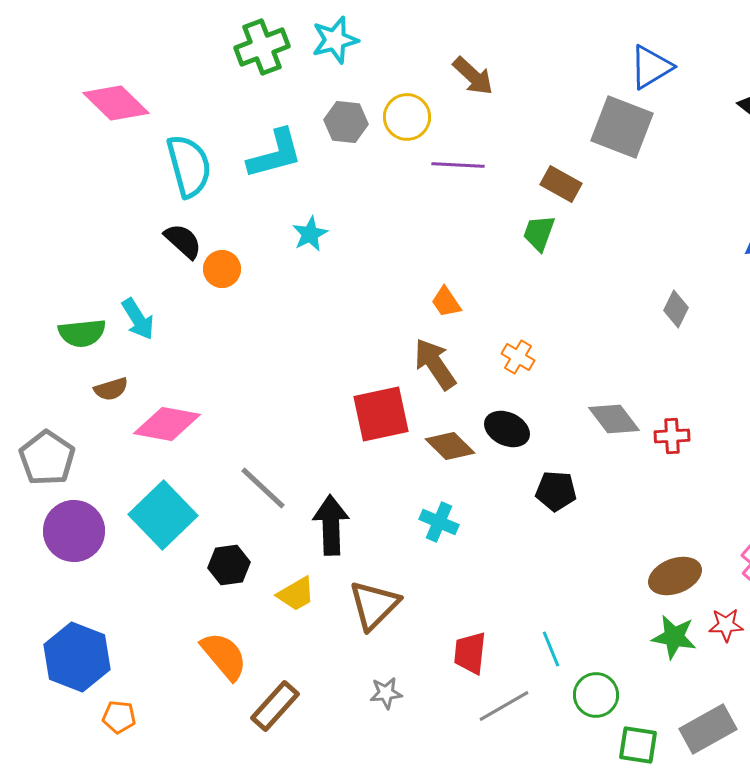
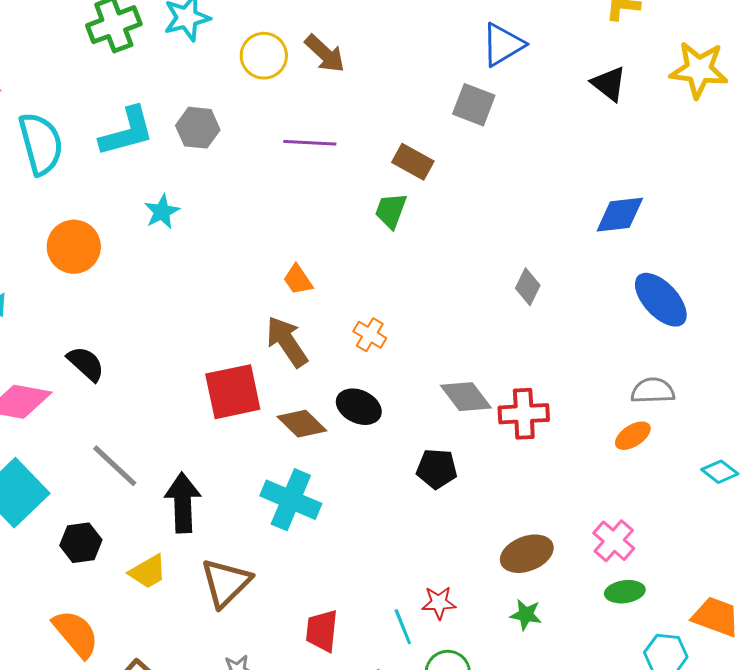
yellow circle: (407, 117) -> (264, 56), moved
gray hexagon: (346, 122) -> (198, 128), moved
gray square: (622, 127) -> (474, 105), size x0.7
black semicircle: (183, 241) -> (86, 364), moved
orange circle: (222, 269) -> (74, 247), size x1.4
red cross: (672, 436) -> (524, 414), size x1.4
black pentagon: (556, 491) -> (437, 469), moved
cyan cross: (439, 522) -> (291, 500), size x1.5
red star: (726, 625) -> (439, 603), moved
green star: (674, 637) -> (526, 615), size x0.7

